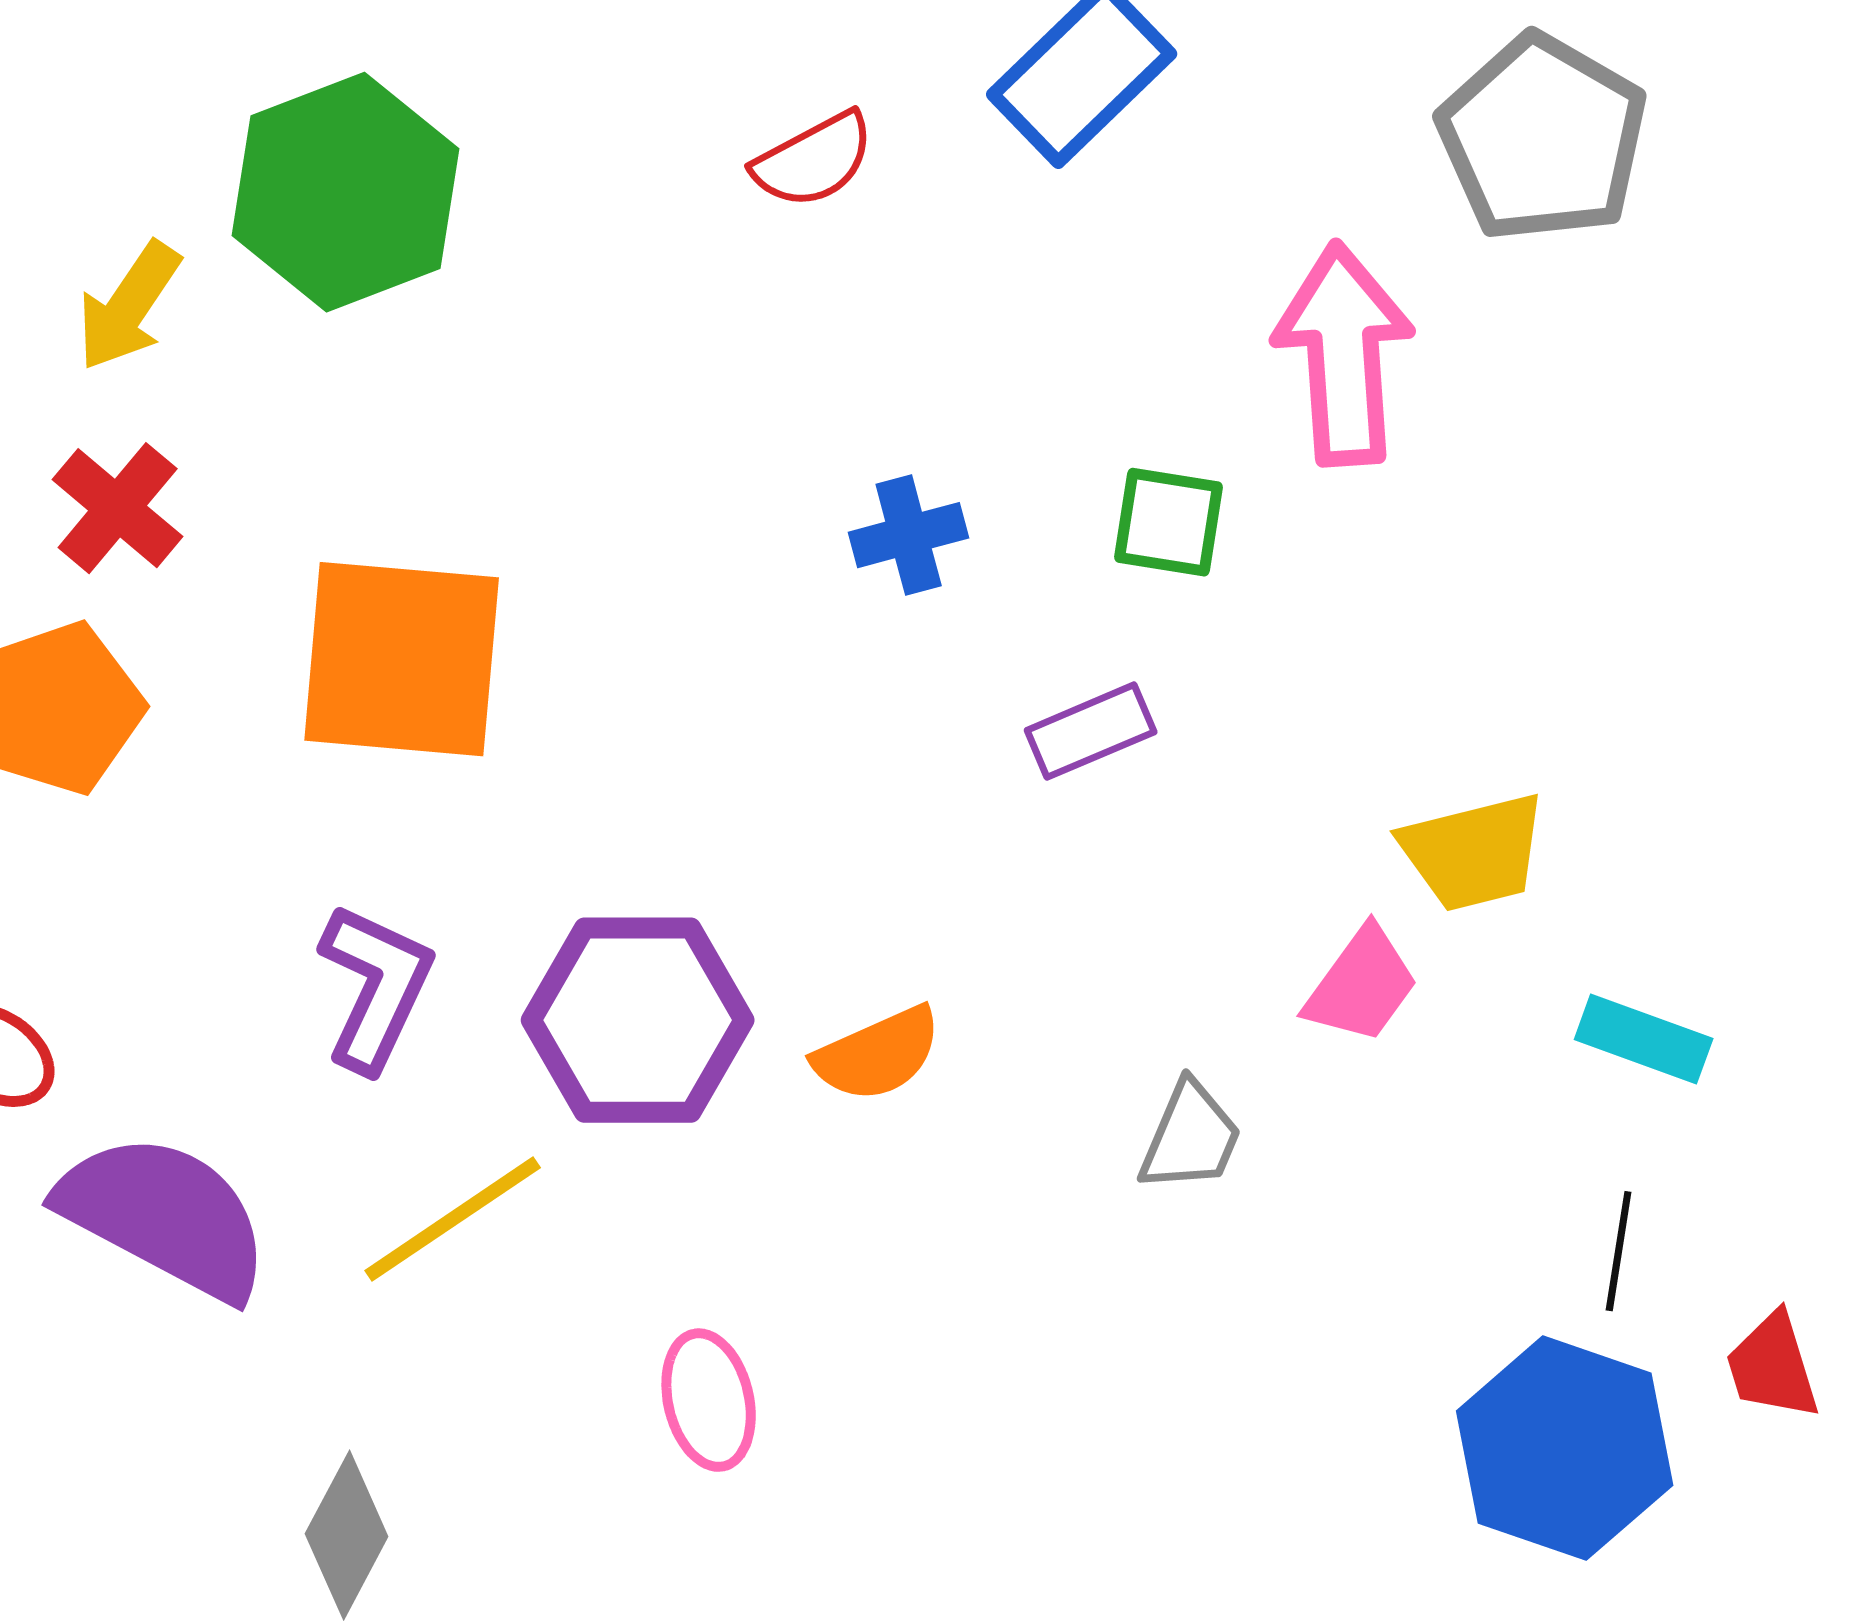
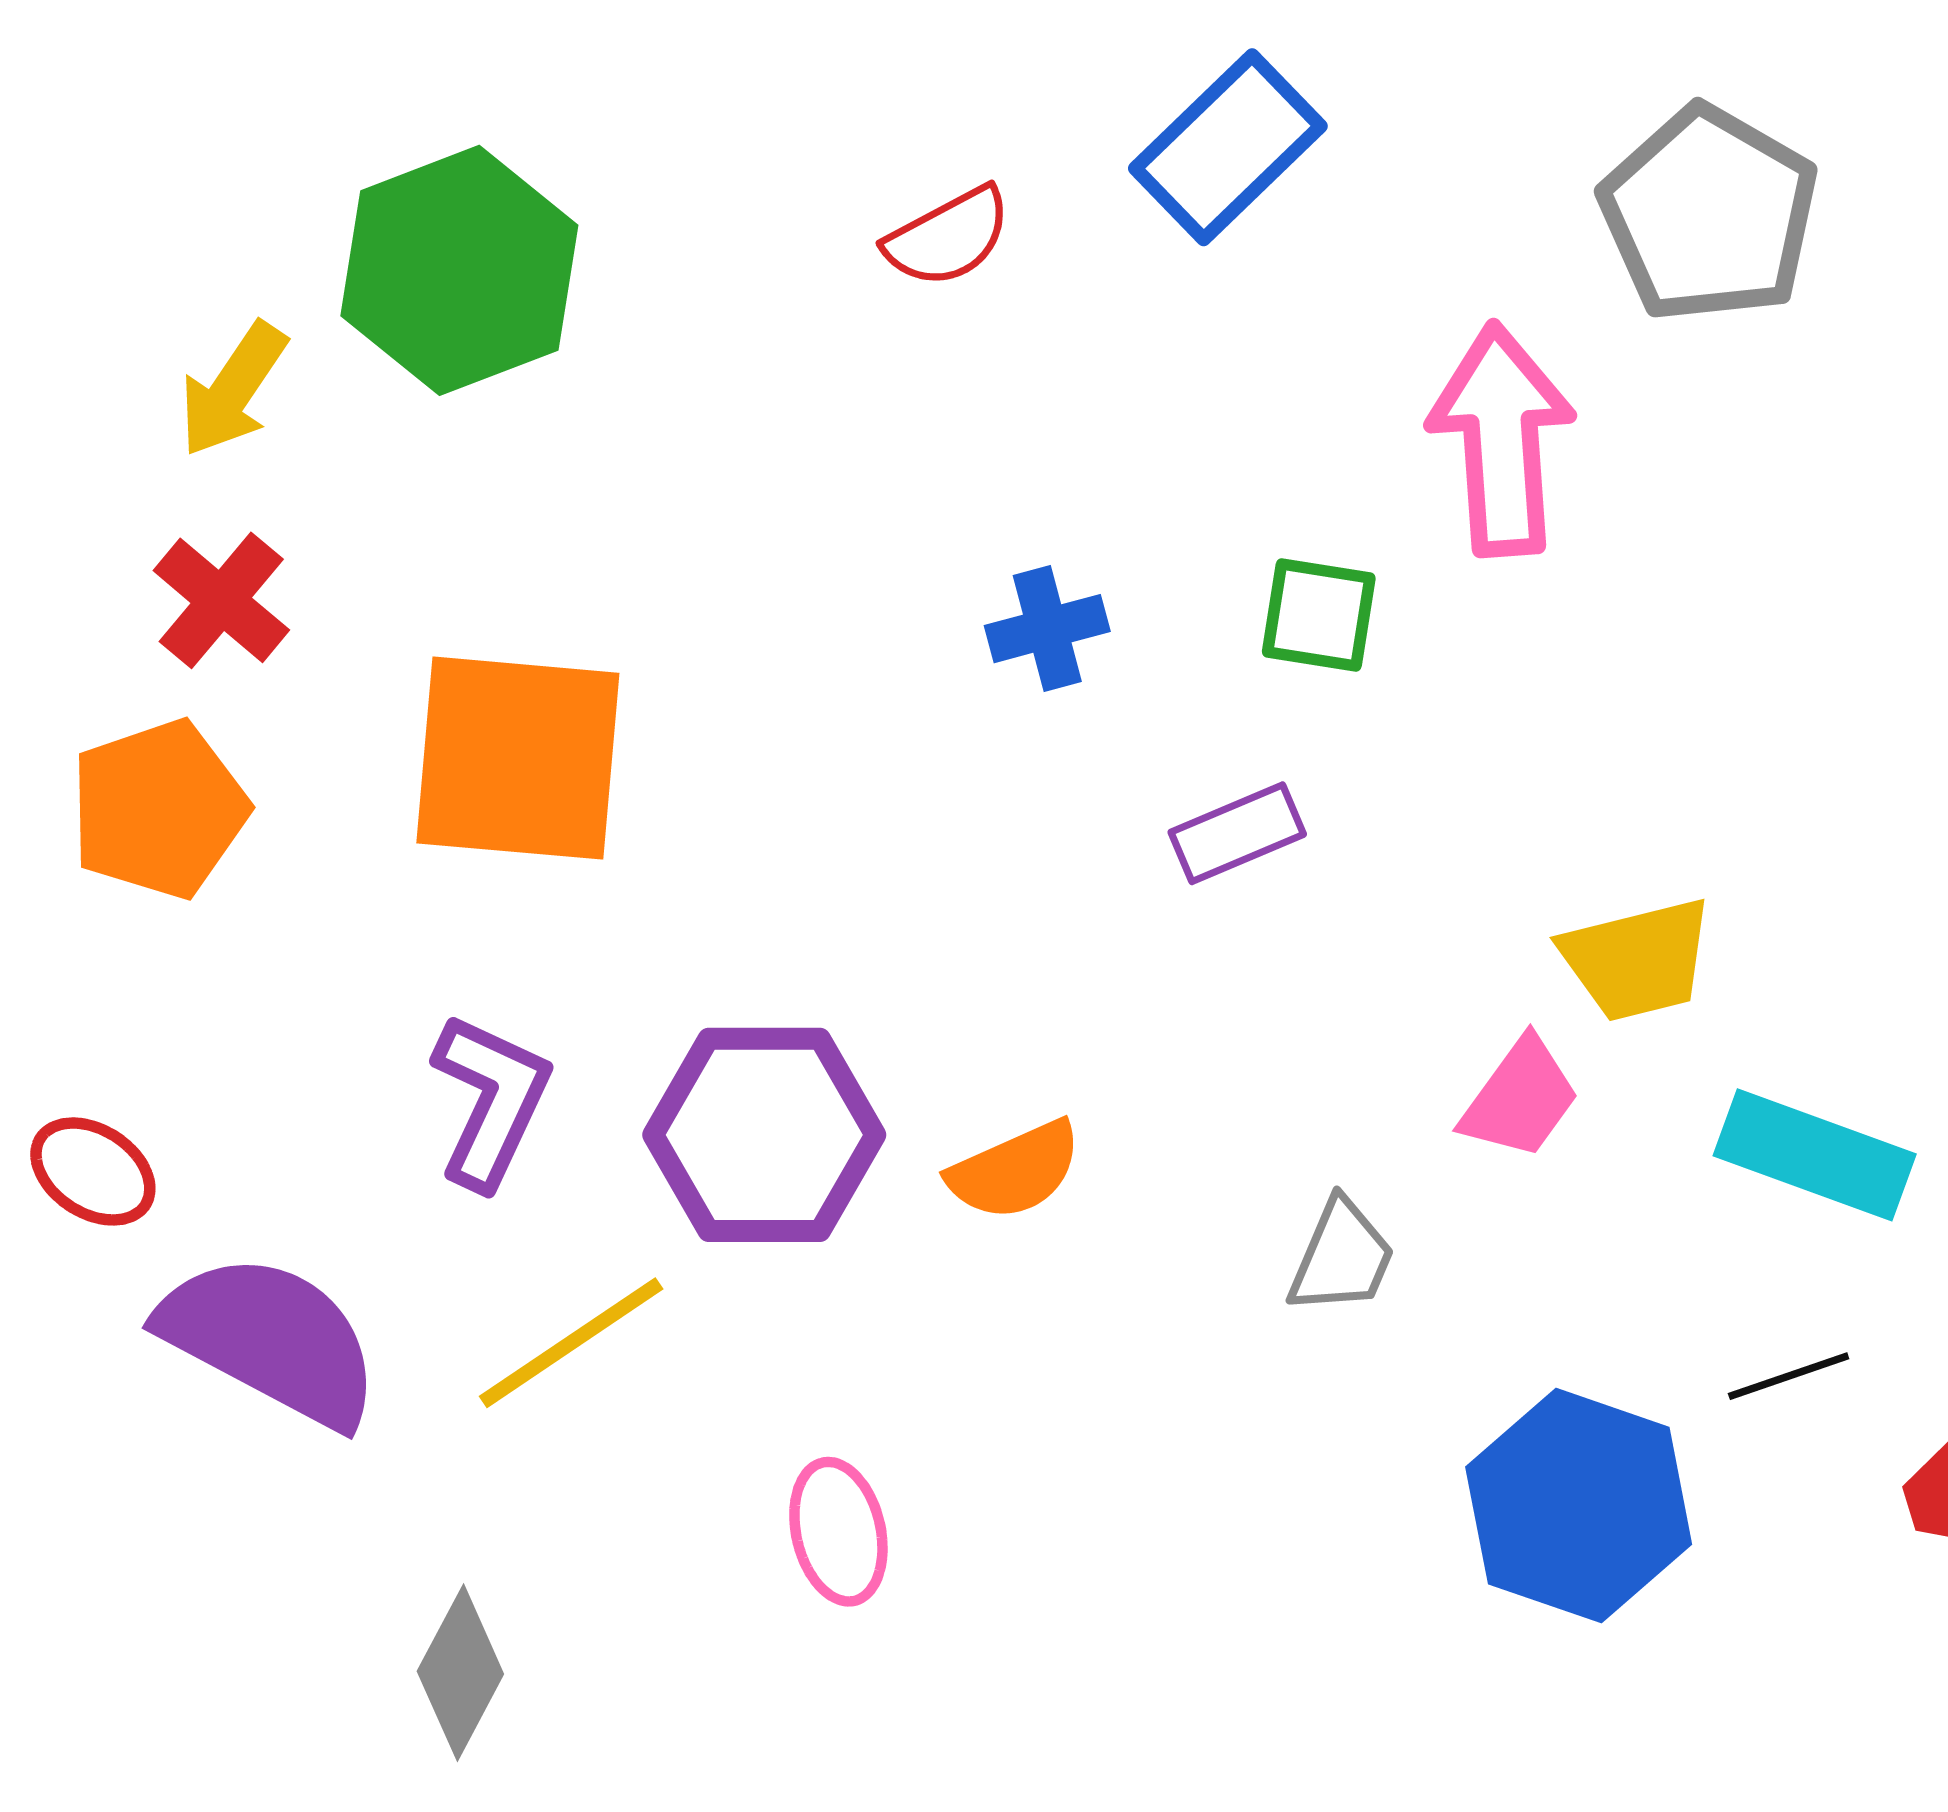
cyan rectangle: (1644, 1039) -> (1815, 1155), size x1.4
black line: (1619, 1251) -> (1789, 1376), turned 62
blue hexagon: (1565, 1448) -> (1579, 1506), moved

